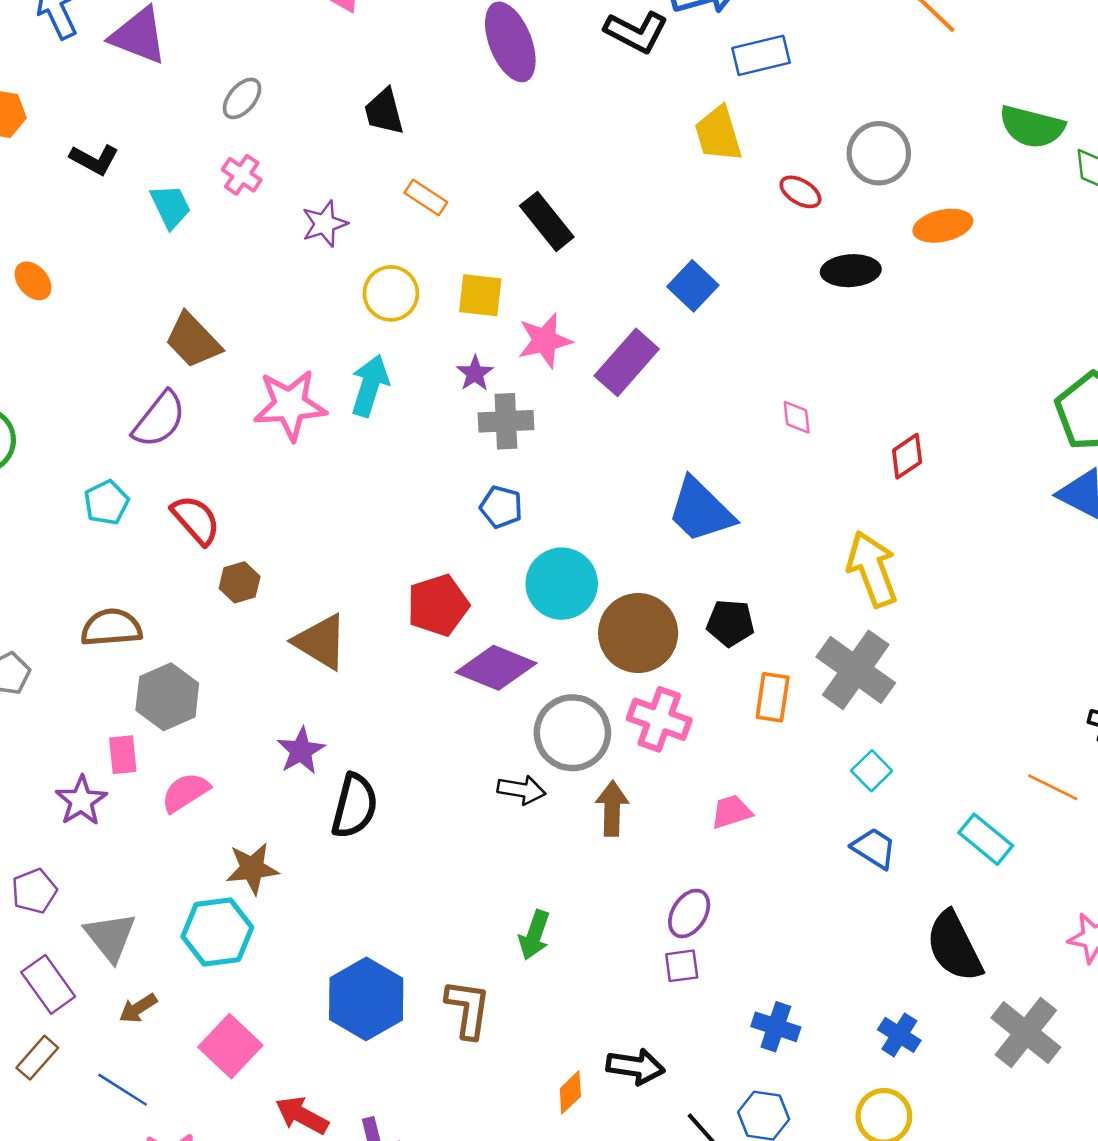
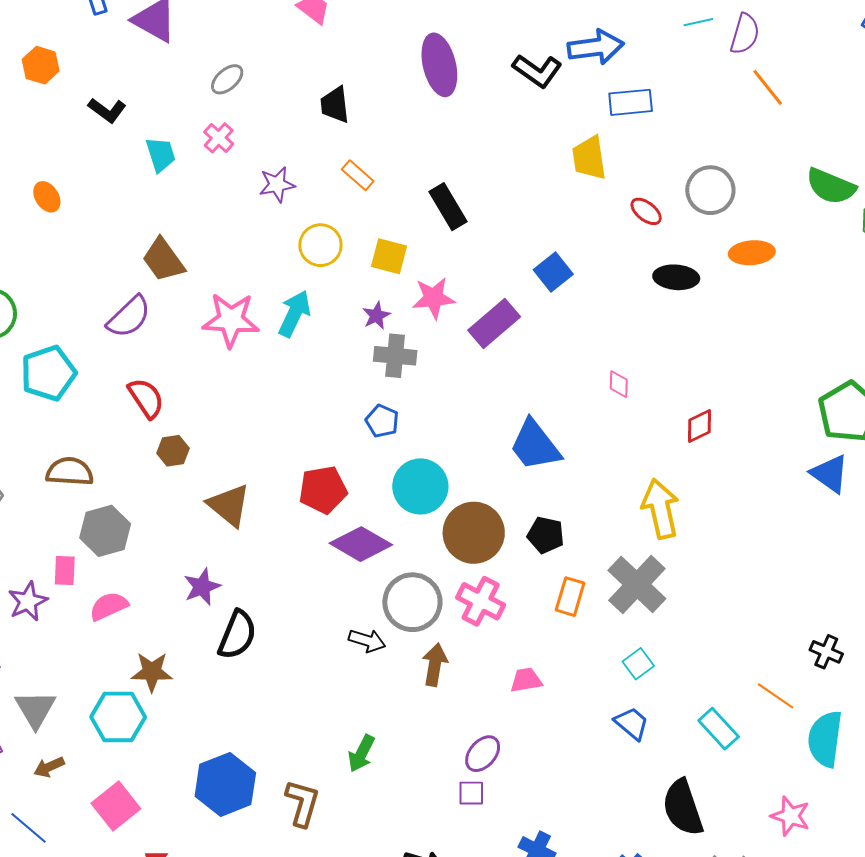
cyan pentagon: (106, 503) -> (48, 373), moved, size x1.6

